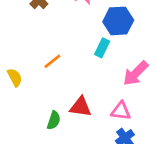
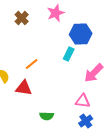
red triangle: (81, 107) -> (24, 88), moved
green semicircle: (54, 120) -> (47, 116), moved, turned 72

